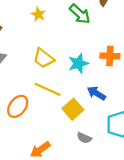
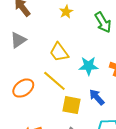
yellow square: (73, 109) -> (72, 105), turned 36

